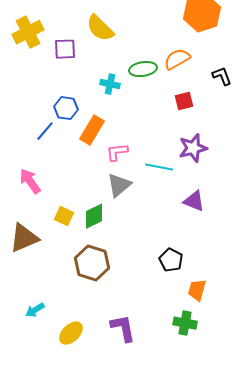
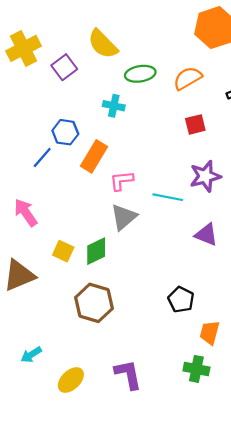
purple square: (65, 49) -> (64, 67), turned -35
green ellipse: (143, 69) -> (140, 74), moved

